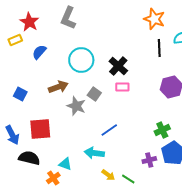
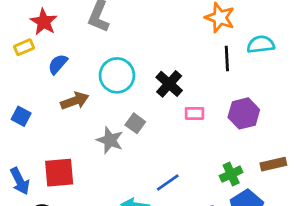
brown arrow: (58, 87) -> (75, 101), moved
pink rectangle: (122, 87) -> (194, 113), moved
blue square: (20, 94) -> (21, 116), moved
blue line: (109, 130) -> (168, 182), moved

